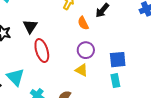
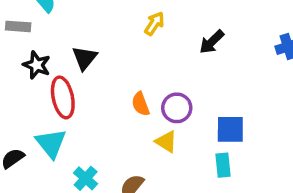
orange semicircle: (83, 23) -> (141, 104), moved
red ellipse: (42, 51) -> (63, 97), moved

